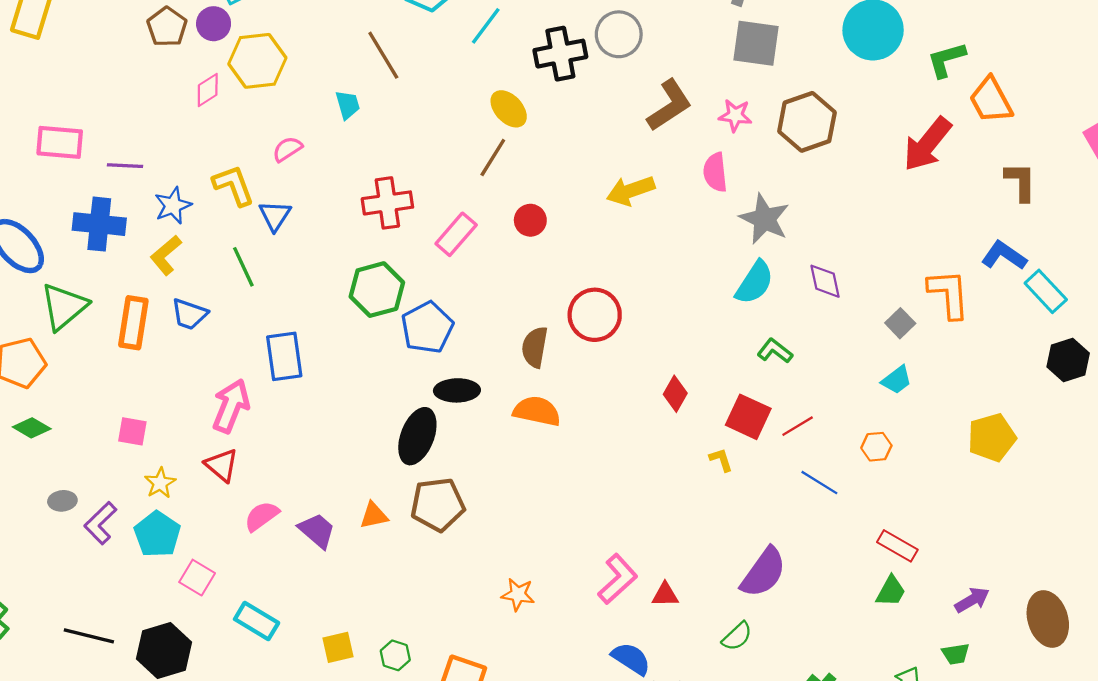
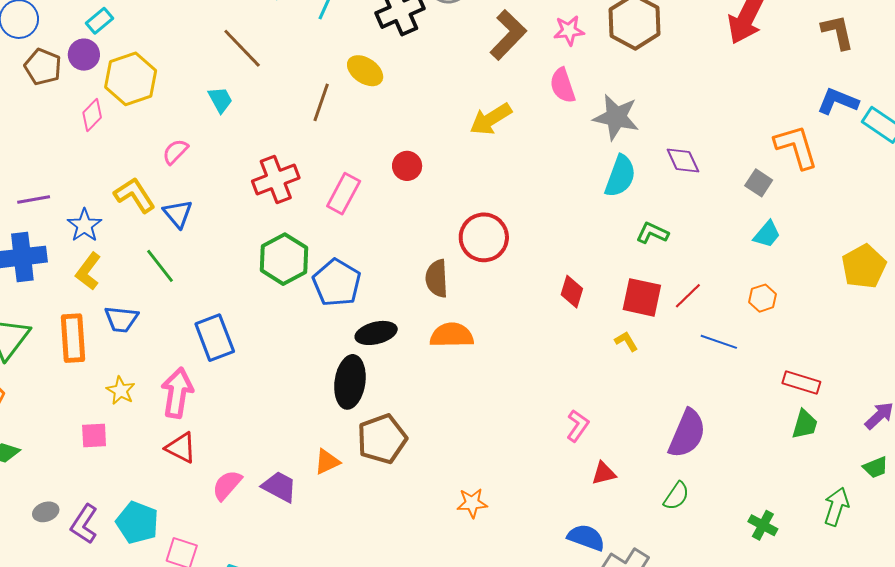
brown line: (493, 157) -> (321, 102), moved
yellow star: (160, 483) -> (121, 391), moved
pink L-shape: (618, 579) -> (578, 426), moved, size x0.7

